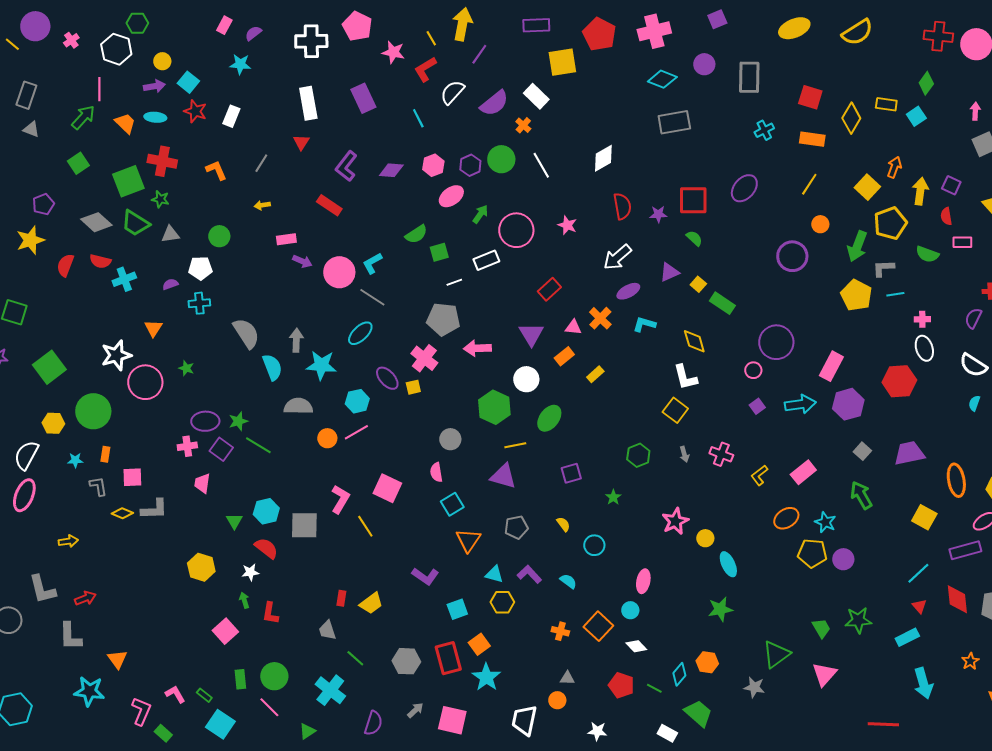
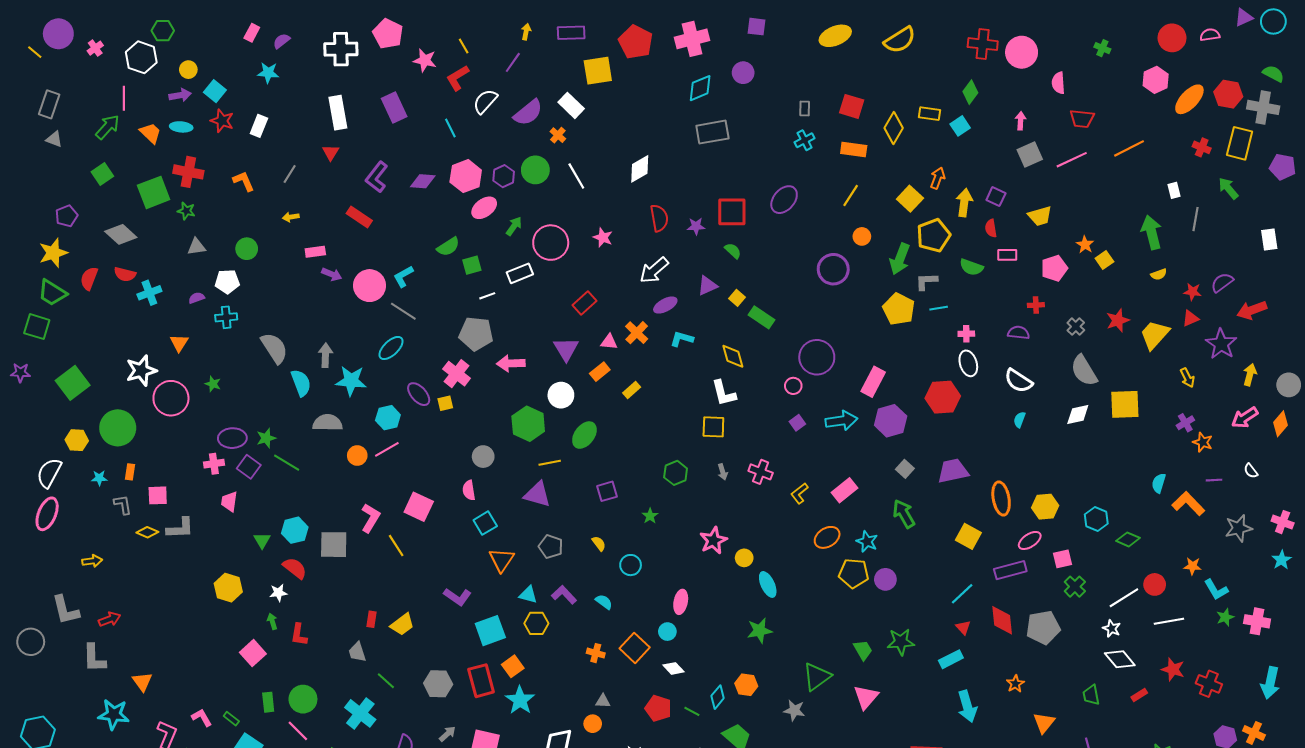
purple square: (717, 19) -> (756, 27), turned 30
yellow arrow: (462, 24) -> (526, 32), moved, size x0.5
gray rectangle: (749, 77) -> (805, 108), moved, size x0.5
cyan diamond: (662, 79) -> (700, 88), turned -44
pink hexagon: (433, 165) -> (466, 176), size x1.4
green trapezoid: (135, 223) -> (52, 293), moved
purple semicircle: (973, 318) -> (1018, 333), turned 70
yellow square: (675, 410) -> (713, 427), turned -35
gray pentagon: (516, 527) -> (551, 547), turned 30
cyan square: (457, 609) -> (490, 631), size x1.4

